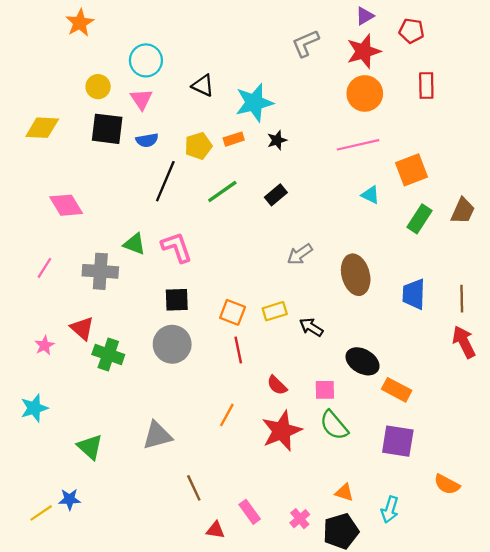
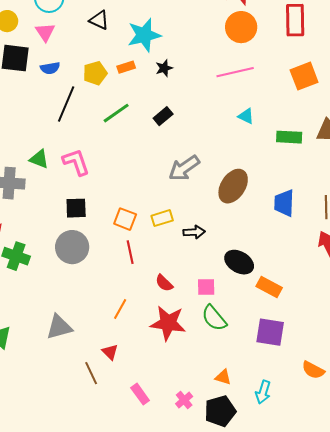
red rectangle: (426, 85) -> (295, 20), size x1.4
orange square: (412, 170) -> (304, 76), moved
green rectangle: (419, 219) -> (289, 137), turned 60
gray arrow: (300, 254) -> (184, 168), size x1.4
brown ellipse: (356, 275) -> (233, 186), turned 48
black arrow: (311, 327) -> (194, 232), turned 145
red star: (282, 431) -> (168, 323), turned 30
red triangle: (215, 530) -> (110, 352), moved, turned 36

